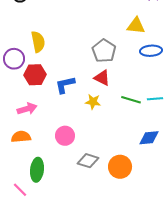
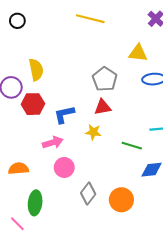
red triangle: (102, 78) -> (103, 107), turned -36
green line: (131, 100) -> (132, 146), moved
pink arrow: (27, 109) -> (53, 143), moved
gray diamond: (88, 161) -> (88, 193), turned -70

